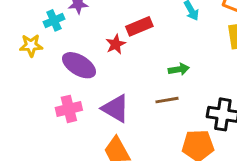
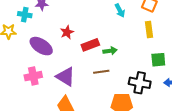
cyan cross: (54, 20) -> (25, 15), turned 32
red rectangle: (139, 26) -> (90, 45), moved

